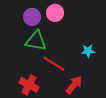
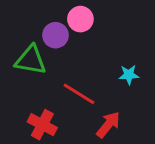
purple circle: (32, 17) -> (56, 35), moved
green triangle: (36, 41) -> (31, 60), moved

